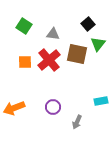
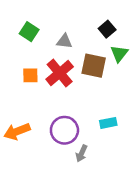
cyan rectangle: (101, 101) -> (108, 123), moved
purple circle: (53, 107) -> (64, 130), size x1.5
gray arrow: (77, 122) -> (82, 153), moved

